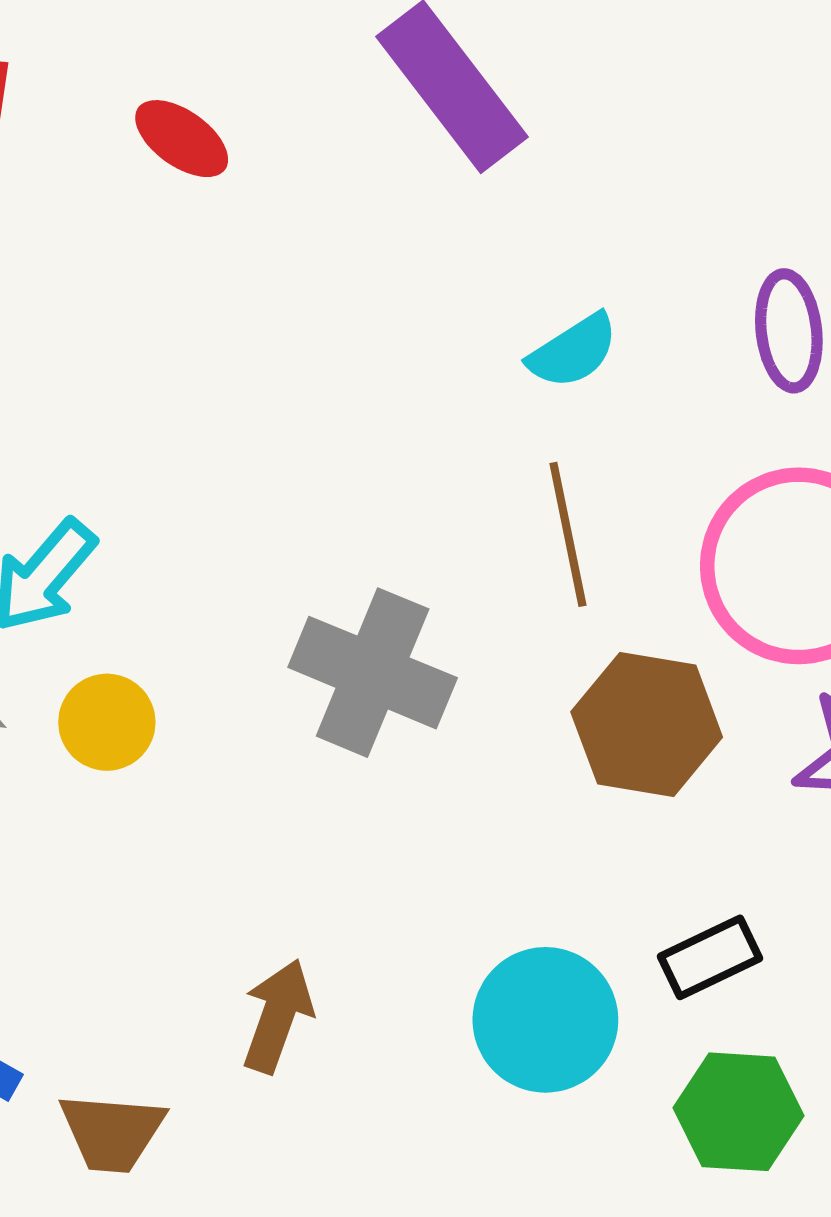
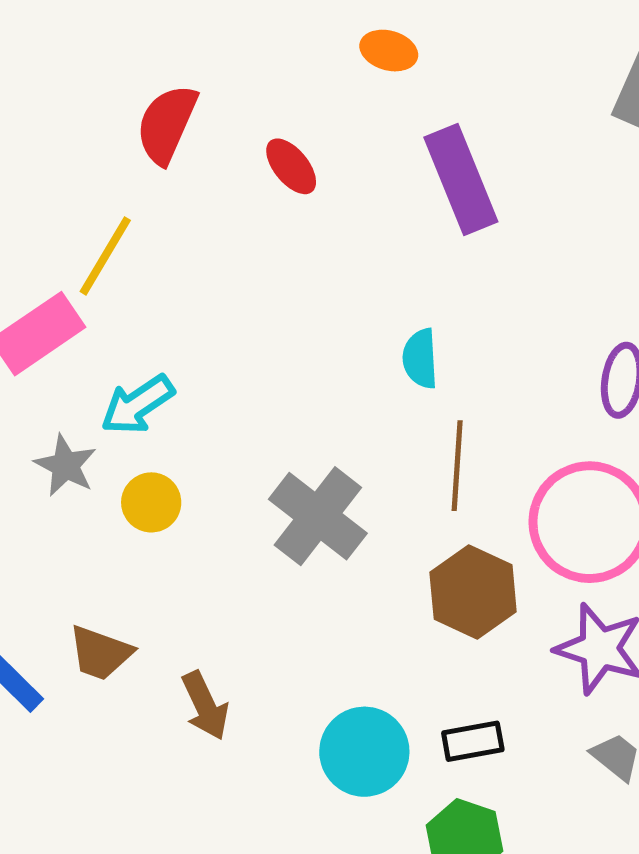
cyan semicircle: (573, 351) -> (420, 359), moved, turned 104
brown arrow: (278, 1016) -> (205, 706), turned 120
brown trapezoid: (112, 1132) -> (100, 653), moved

